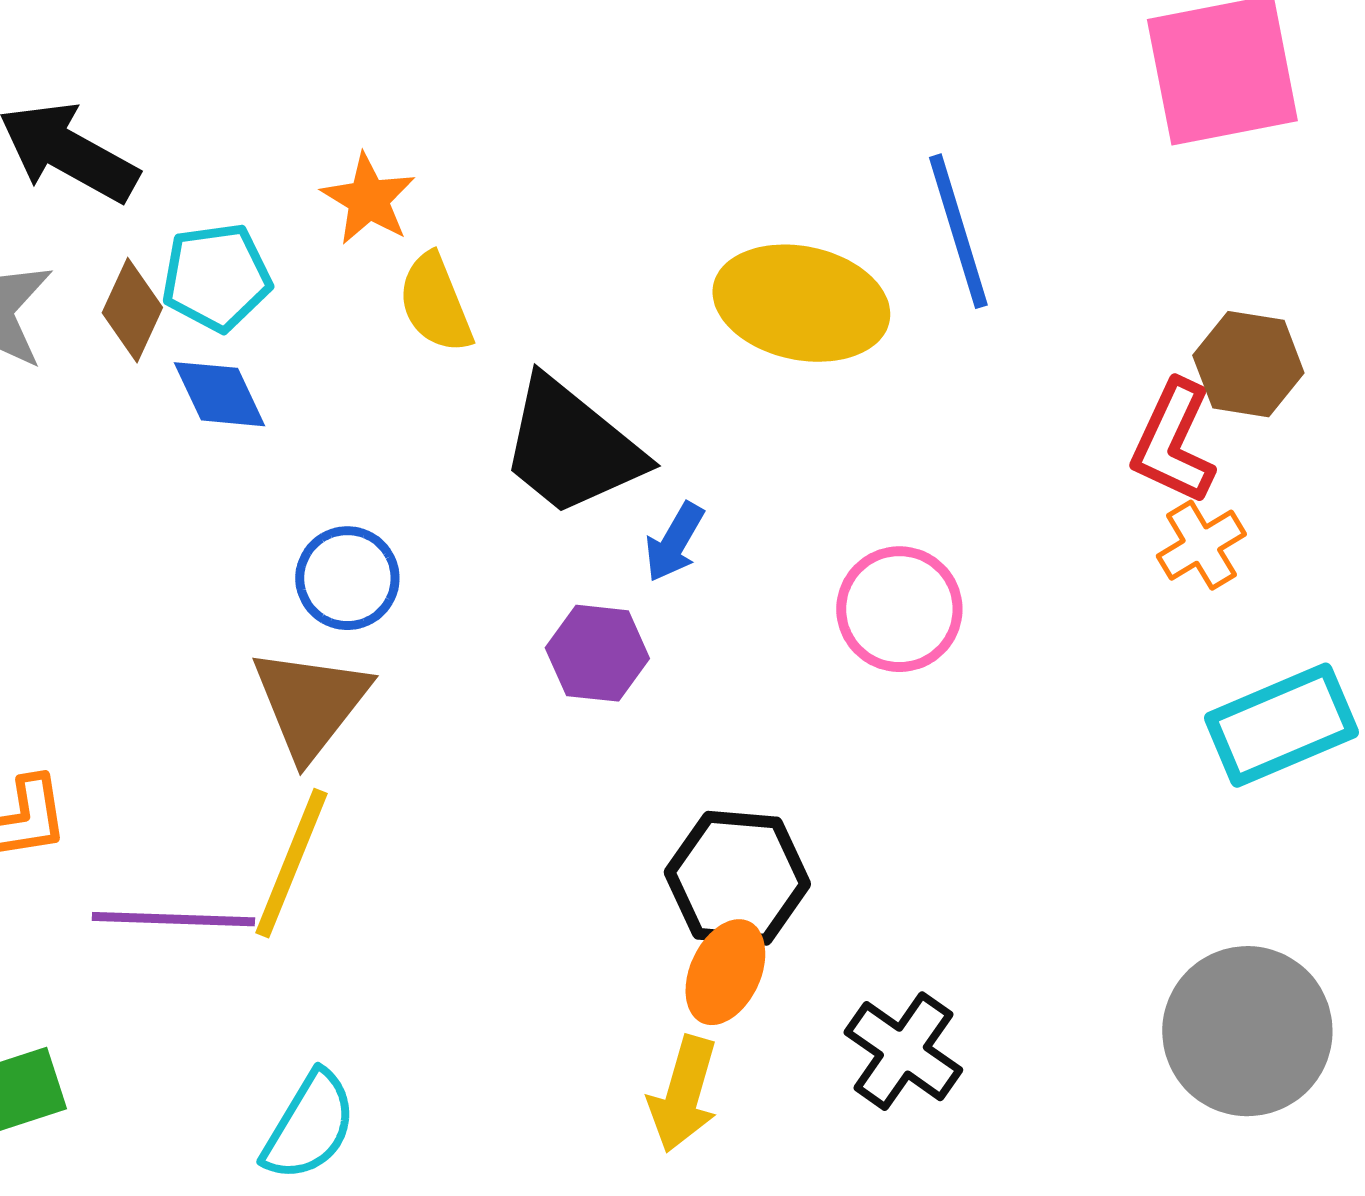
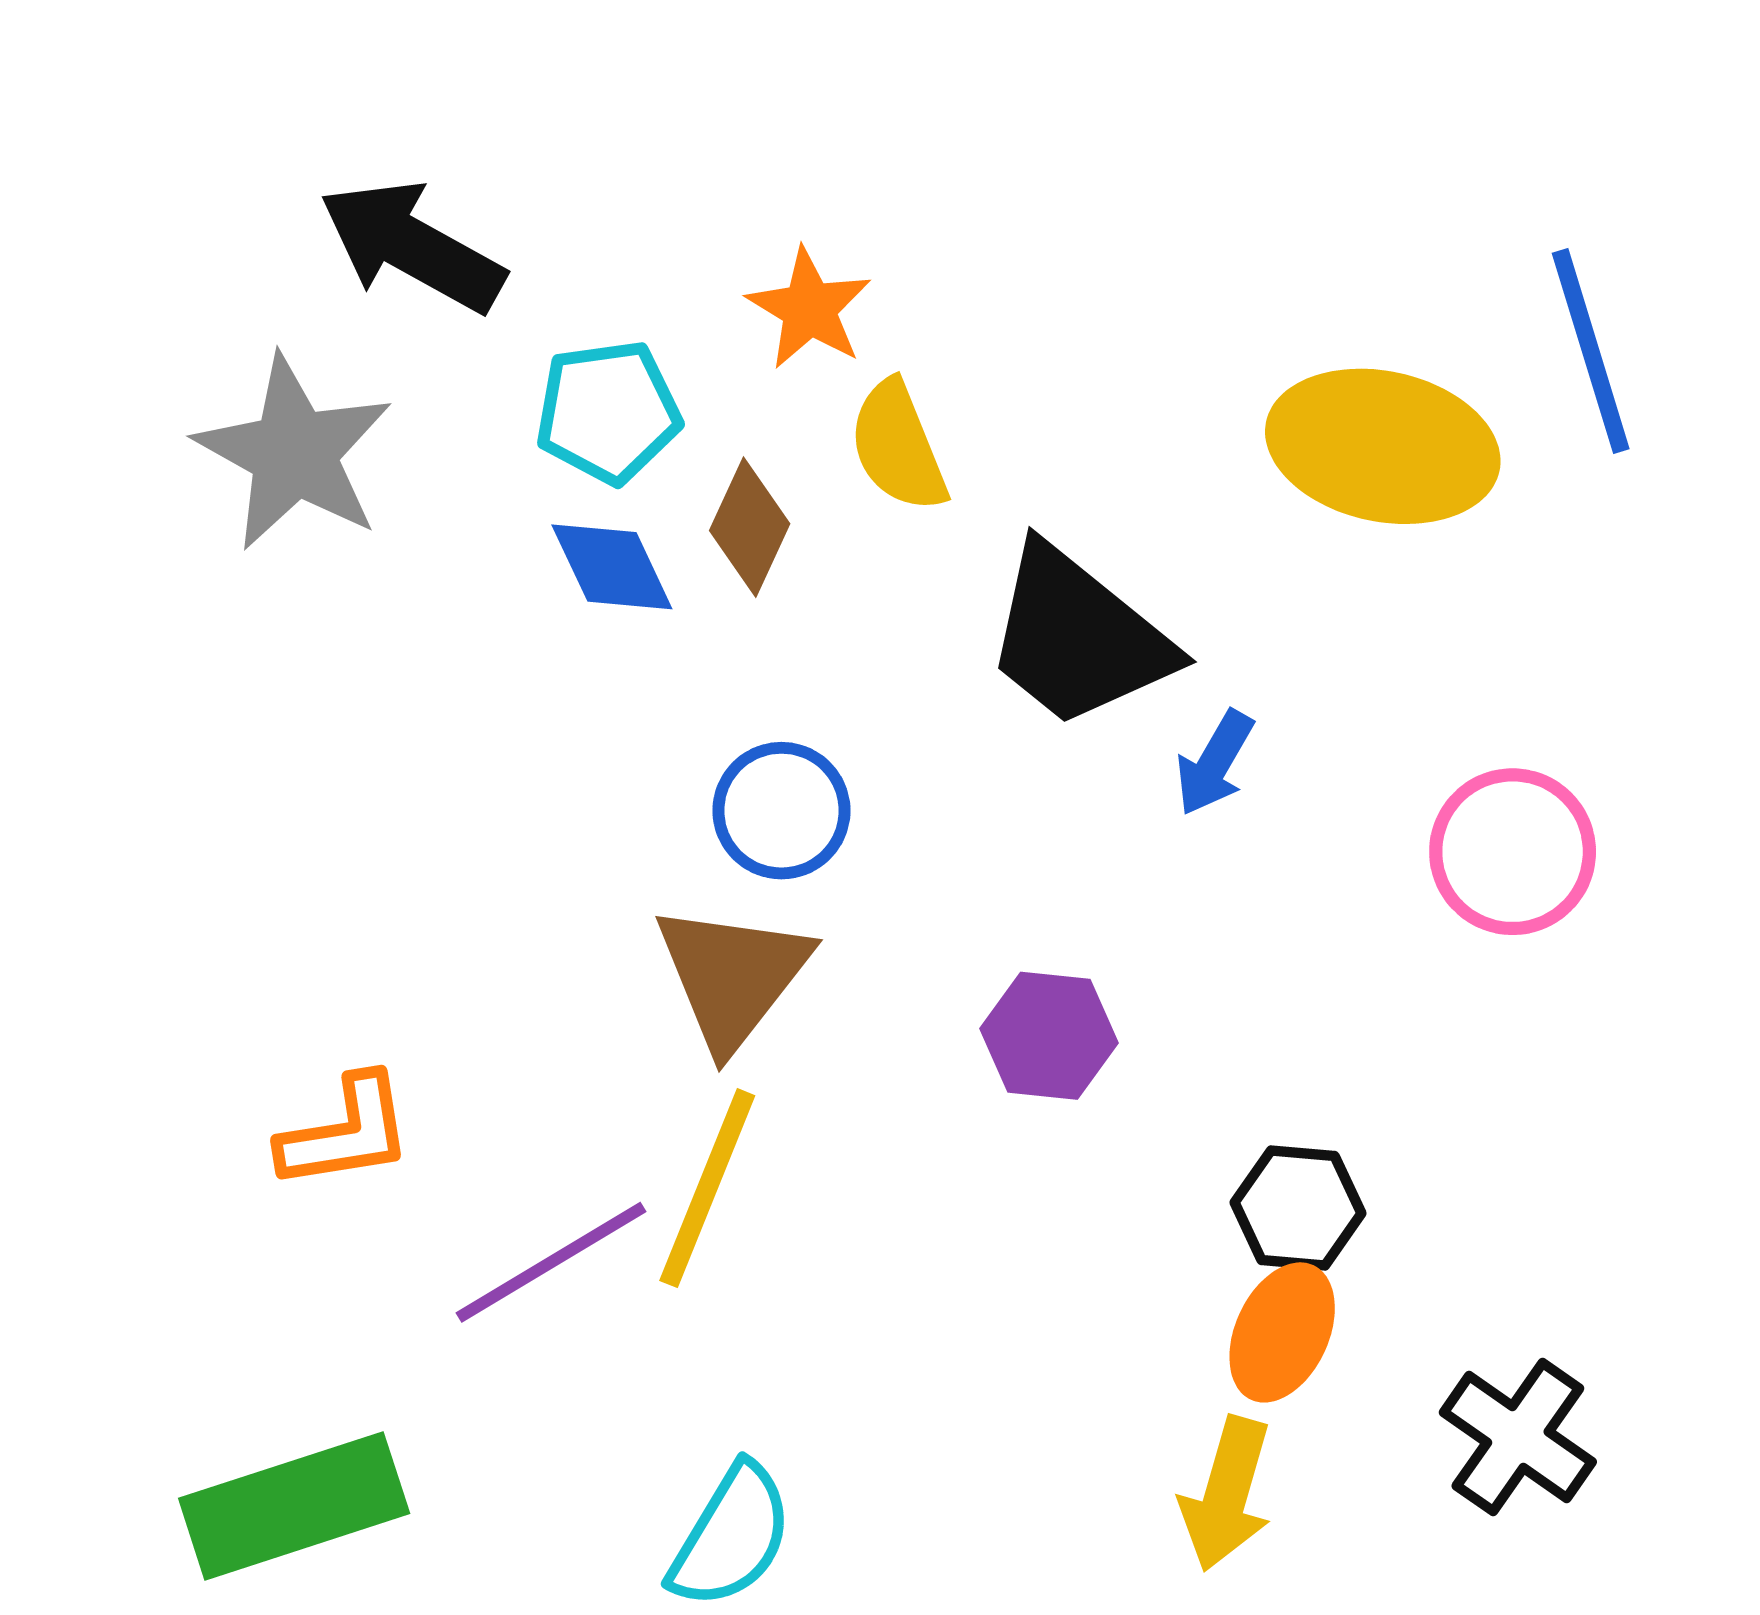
brown diamond: (132, 310) -> (750, 527), moved
purple hexagon: (597, 653) -> (1049, 1036), moved
black hexagon: (737, 878) -> (1298, 1208), size x0.7
purple line: (173, 919) -> (551, 1262), turned -33

